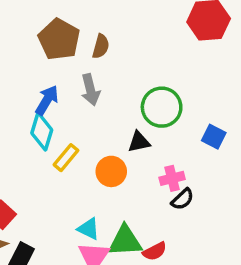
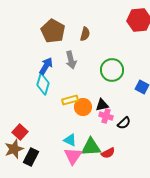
brown semicircle: (101, 46) -> (85, 34), moved
black triangle: (139, 142) -> (102, 105), moved
yellow rectangle: (66, 158) -> (70, 100), moved, turned 35
pink cross: (172, 178) -> (106, 116), moved, turned 32

